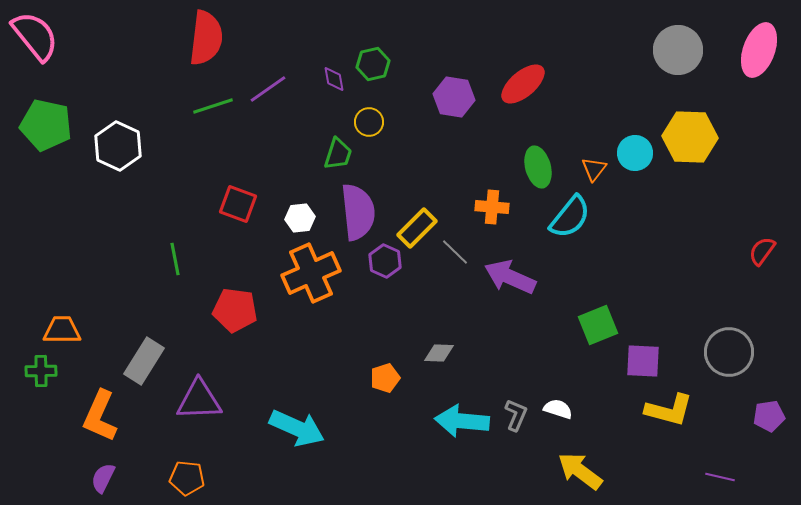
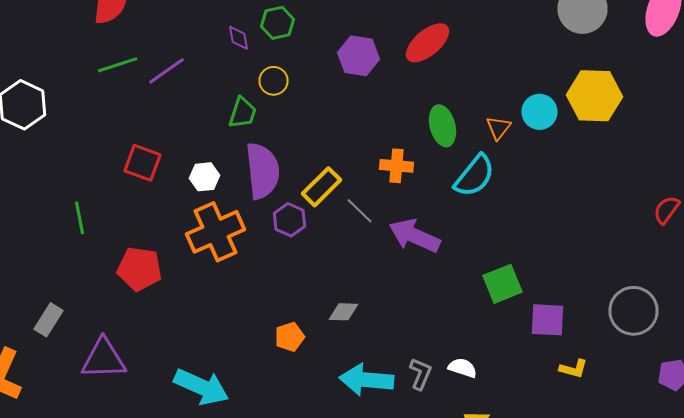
purple line: (268, 89) -> (166, 71), moved
gray rectangle: (144, 361) -> (48, 320), size x0.7
yellow L-shape: (669, 410) -> (574, 369), size x0.6

